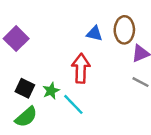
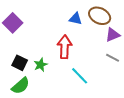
brown ellipse: (124, 30) -> (100, 16), turned -65
cyan line: (73, 104) -> (80, 76), moved

